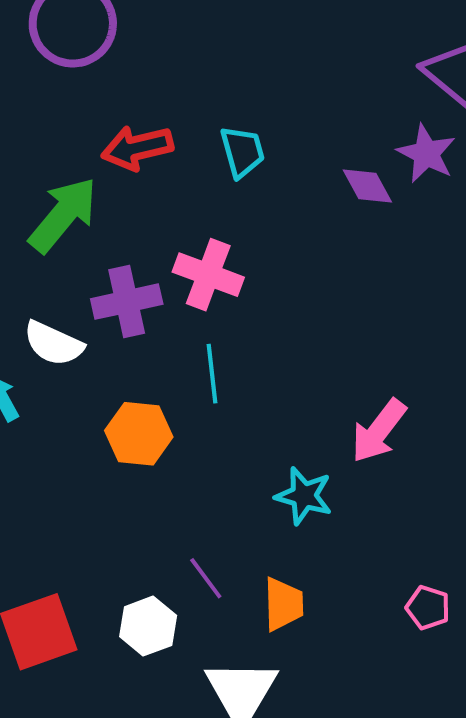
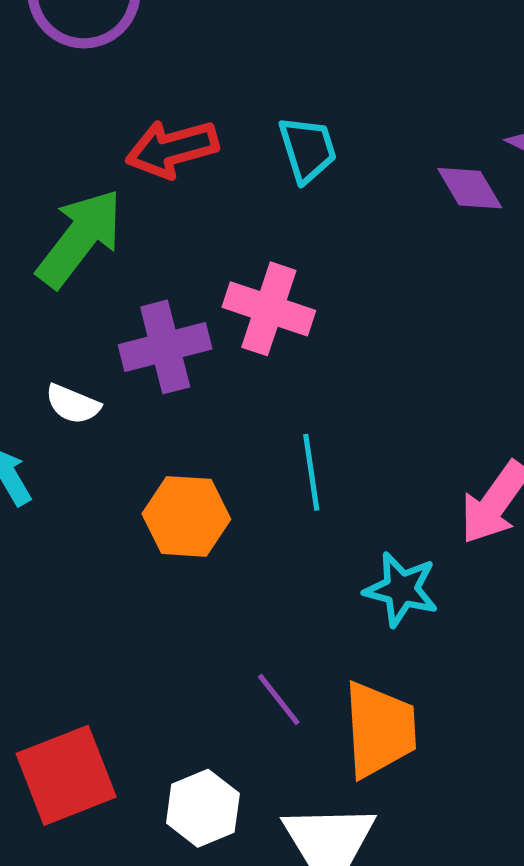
white semicircle: (53, 344) -> (73, 404), size x0.7
cyan line: (212, 374) -> (311, 472), moved
orange trapezoid: (283, 604) -> (380, 730), size x1.4
white hexagon: (148, 626) -> (203, 808), moved

